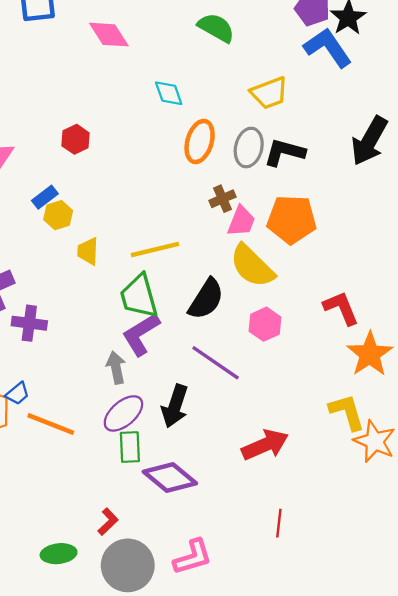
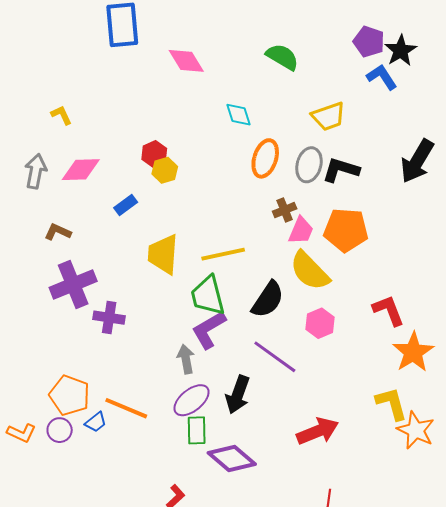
blue L-shape: (328, 48) -> (382, 77), size x0.7
yellow hexagon: (58, 215) -> (165, 170), moved
yellow trapezoid: (88, 251) -> (163, 254), size x1.6
blue trapezoid: (17, 394) -> (96, 422), moved

